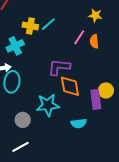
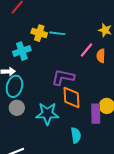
cyan line: (48, 24) -> (57, 33), turned 42
gray circle: (23, 120) -> (17, 108), moved
cyan semicircle: (79, 123) -> (76, 135), turned -98

